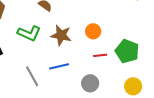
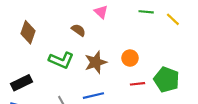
brown star: (61, 35) -> (96, 62), turned -30

